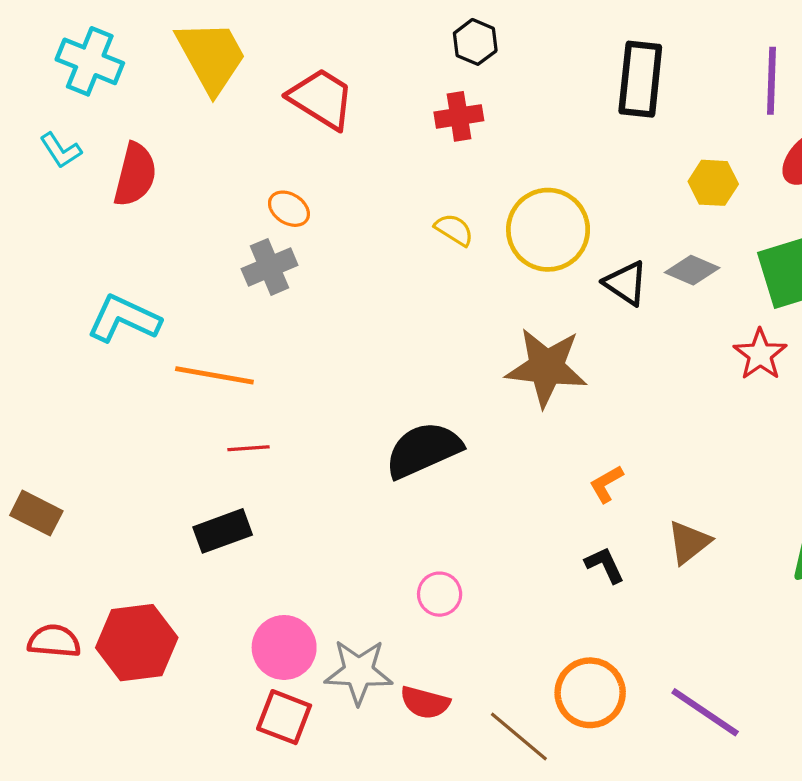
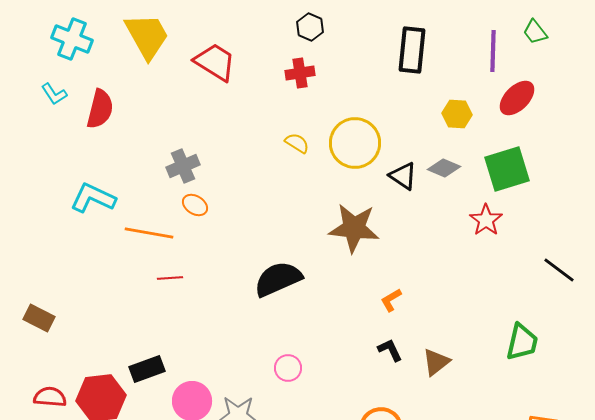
orange ellipse: (289, 209) -> (195, 205), moved
black rectangle: (223, 531) -> (147, 369), moved
brown triangle: (689, 542) -> (436, 362), moved

